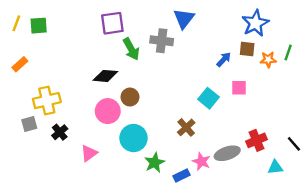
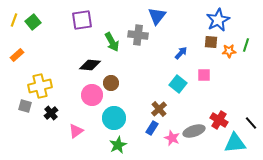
purple square: (112, 23) -> (82, 20), moved
green square: (39, 26) -> (33, 22), turned -35
blue arrow: (224, 60) -> (181, 53), moved
gray square: (29, 124) -> (25, 106), turned 32
red cross: (257, 140) -> (219, 120), turned -36
green star: (155, 163) -> (118, 145), moved
cyan triangle: (275, 167) -> (235, 143), size x1.6
blue rectangle: (182, 176) -> (152, 128), moved, turned -32

